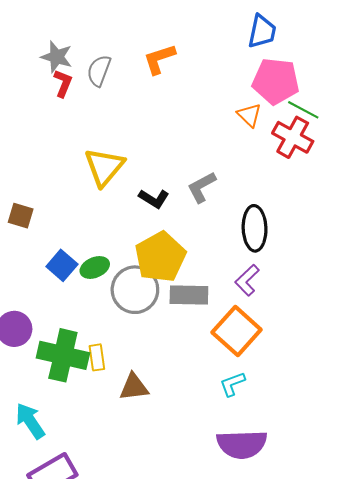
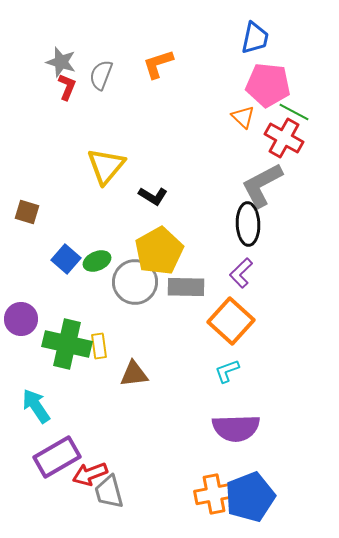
gray L-shape: (202, 187) -> (262, 185), moved, size x1.5

